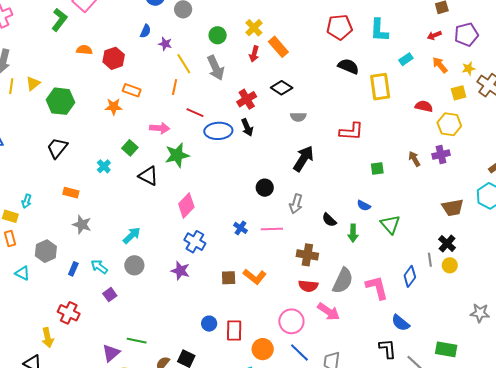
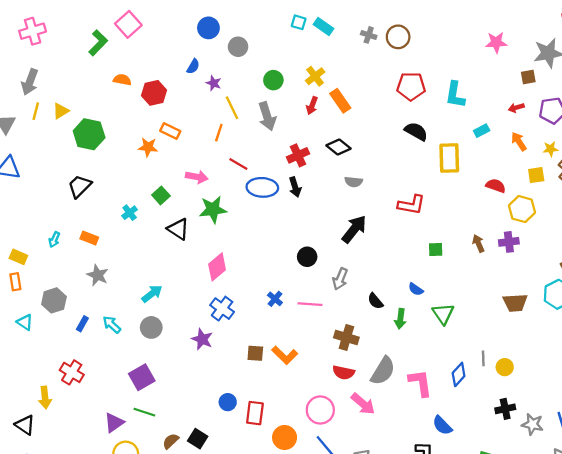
cyan arrow: (27, 201) -> (54, 240), moved
black cross: (447, 243) -> (505, 409), moved, turned 30
purple square: (110, 295) -> (142, 377), moved, size x1.6

